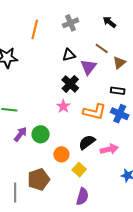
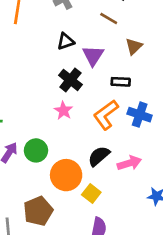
brown line: (102, 48) -> (109, 18), moved
black rectangle: (118, 91) -> (121, 82), moved
orange L-shape: (95, 112) -> (106, 115), turned 135
orange circle: (61, 154) -> (66, 175), size x1.5

